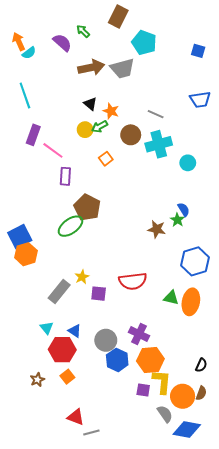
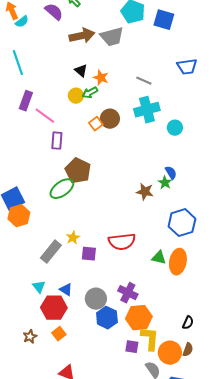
blue square: (198, 51) -> (164, 20), moved, size x1.5
brown circle: (131, 135) -> (110, 119), moved

